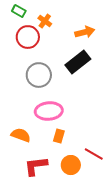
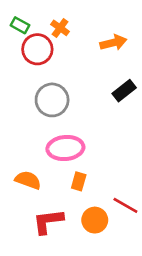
green rectangle: (19, 11) -> (20, 25), moved
black rectangle: (78, 62) -> (124, 91), moved, size x0.7

